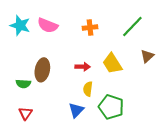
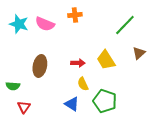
orange cross: (90, 28) -> (75, 15), moved
green semicircle: (23, 84) -> (13, 86), moved
yellow semicircle: (88, 89) -> (83, 84), turned -32
blue triangle: (76, 110) -> (72, 104), turned -42

